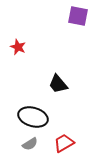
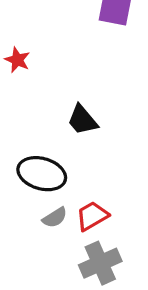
gray semicircle: (30, 144) -> (55, 218), moved

